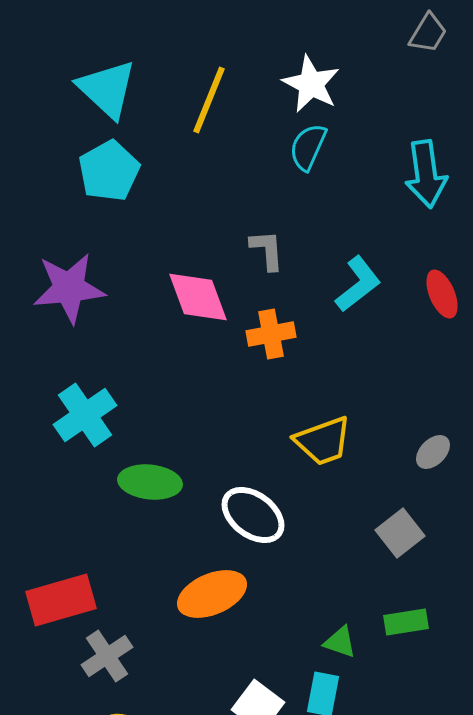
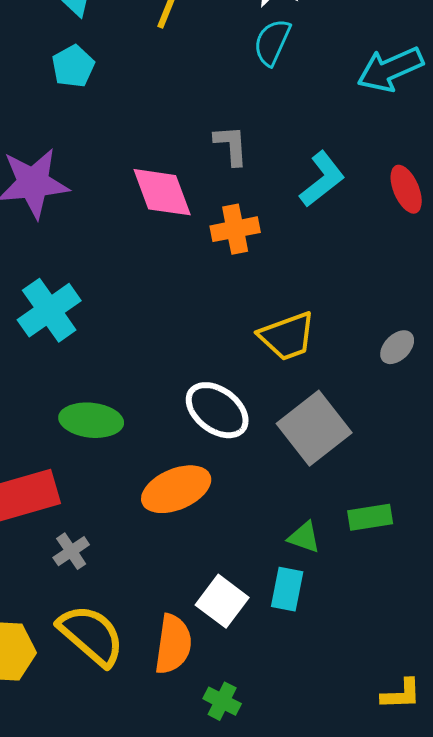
cyan pentagon: (109, 171) -> (73, 66), size x0.7
cyan arrow: (426, 174) -> (390, 69), turned 74
green ellipse: (150, 482) -> (91, 420), moved
gray square: (400, 533) -> (314, 428), moved, size x1.5
gray cross: (107, 656) -> (71, 551), size x0.7

